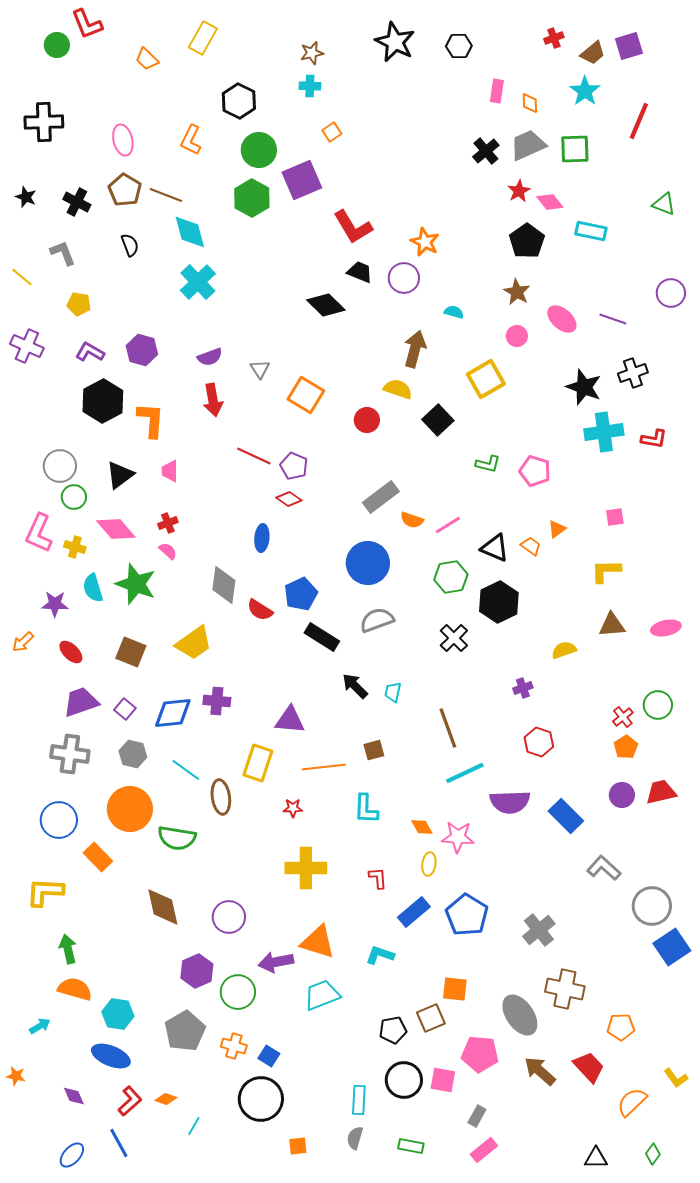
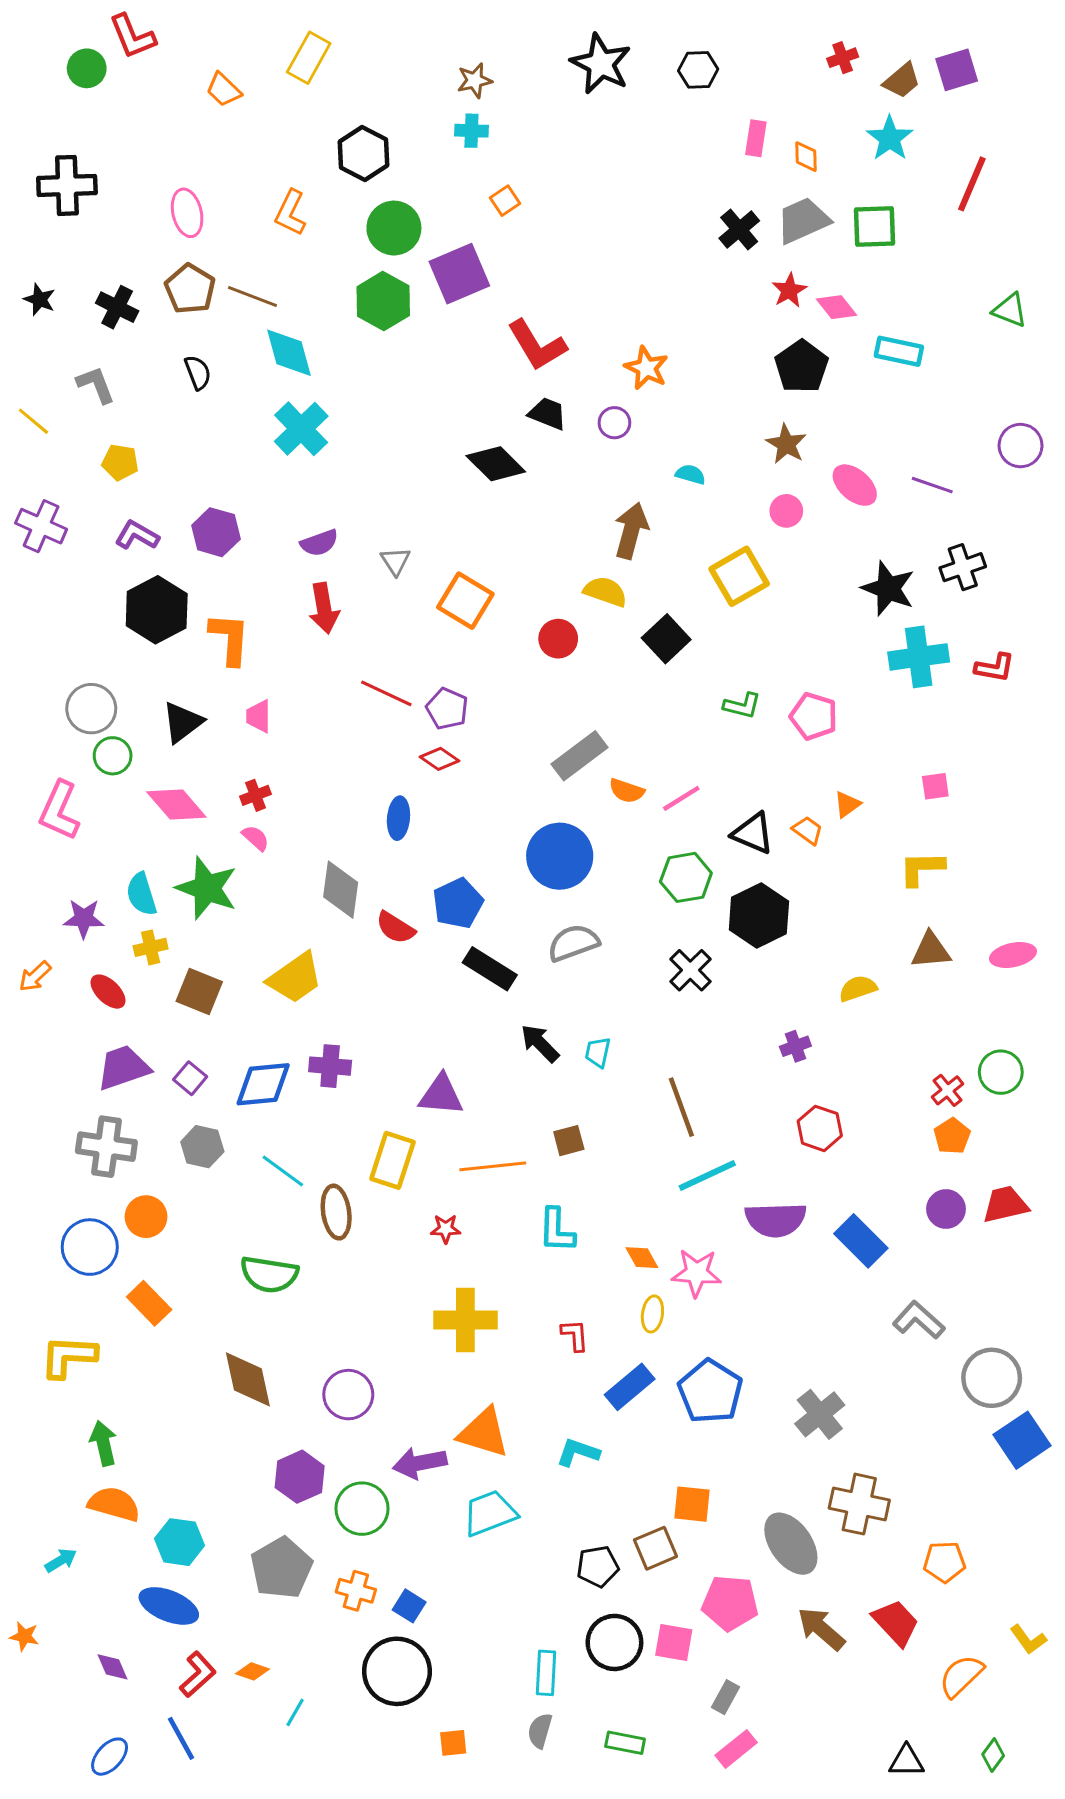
purple circle: (404, 278) -> (614, 423), size x0.7
yellow cross: (75, 547) -> (151, 947), moved, turned -30
orange circle: (130, 809) -> (146, 1217), moved, size x0.6

